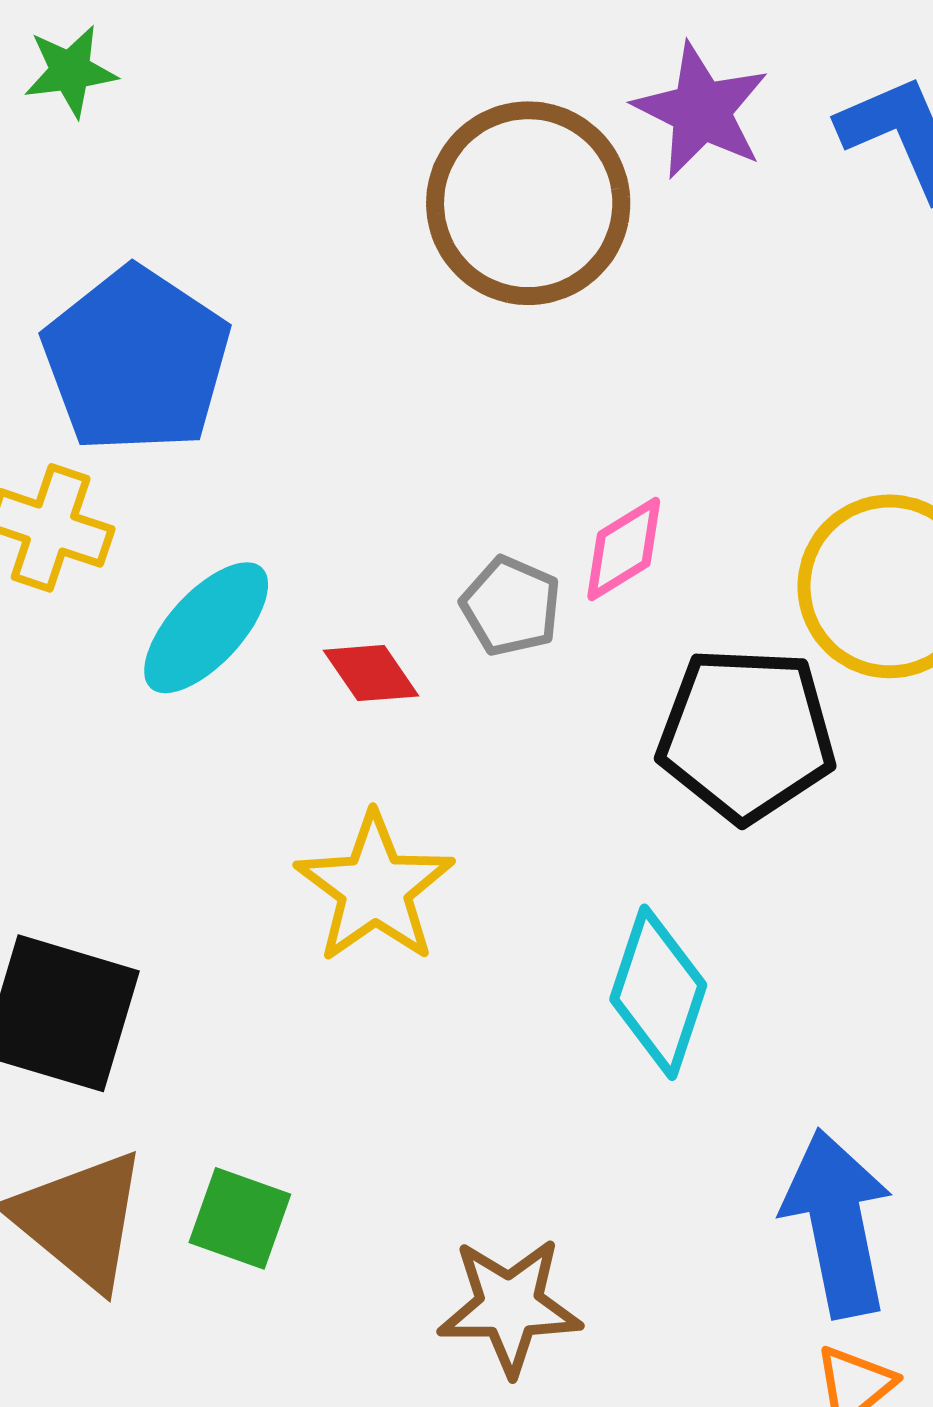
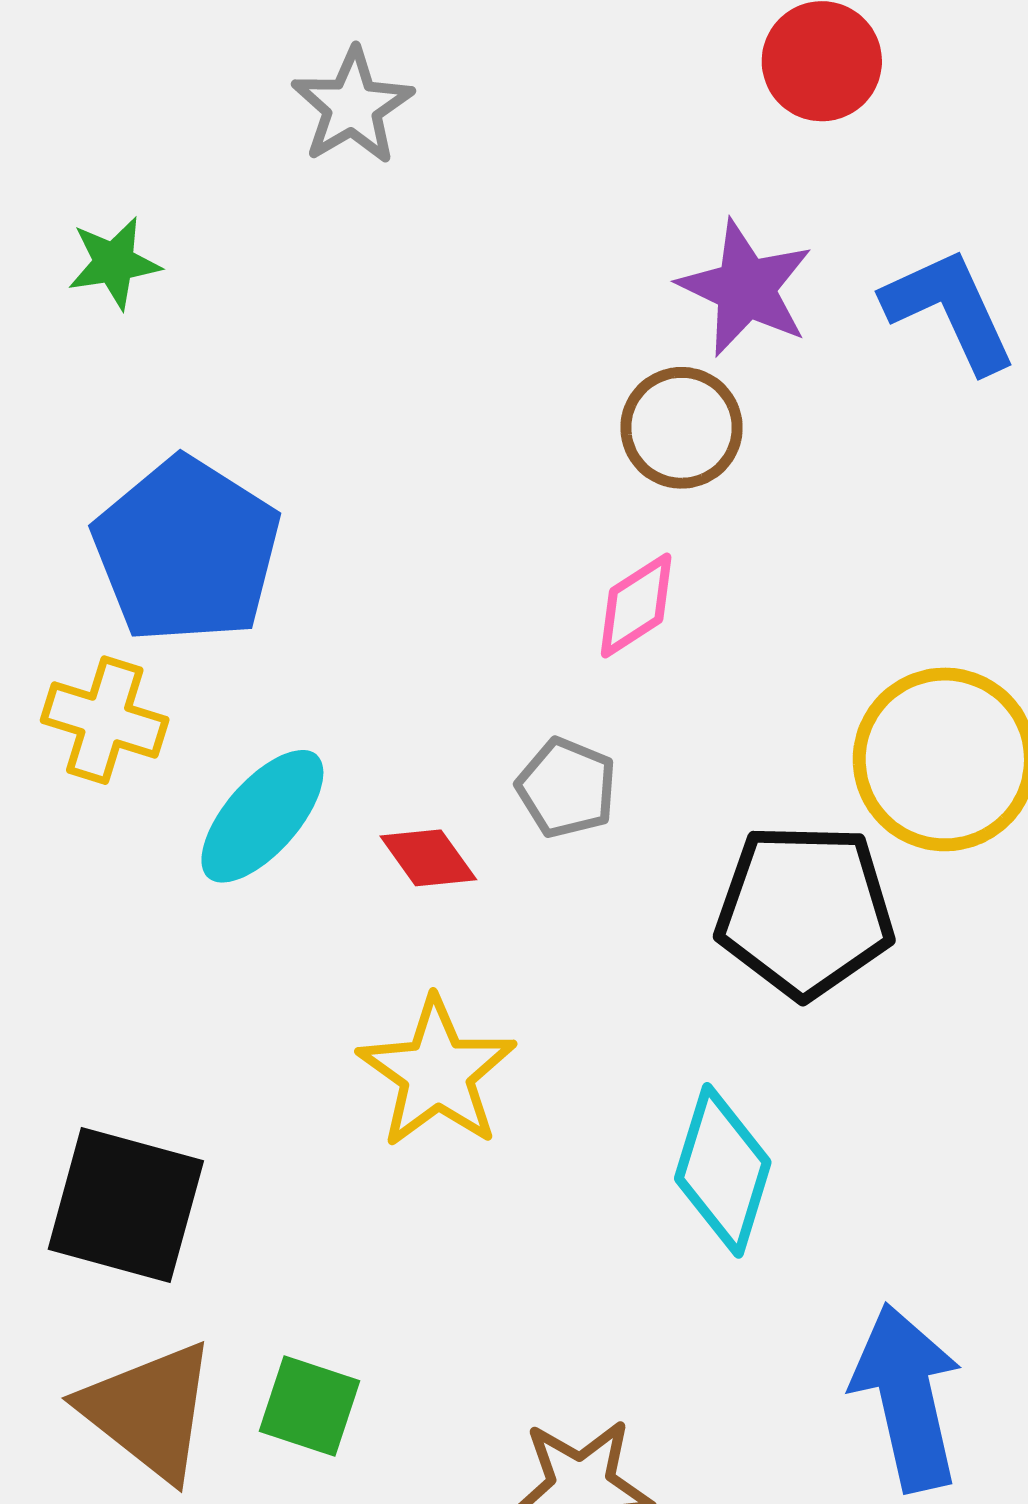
brown circle: (528, 203) -> (682, 428), moved, size x0.6
pink diamond: (624, 549) -> (636, 605), moved

